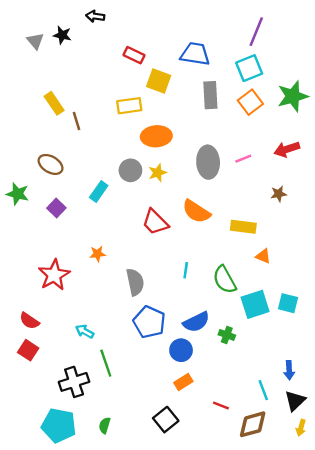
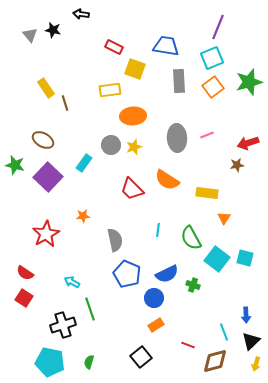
red arrow: (287, 149) -> (248, 143), moved
purple square: (56, 208) -> (48, 177), size x1.8
orange triangle: (263, 256) -> (224, 218), turned 40
cyan square: (255, 304) -> (217, 259), turned -35

